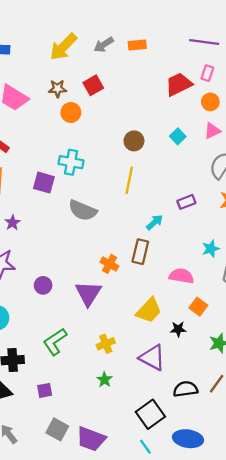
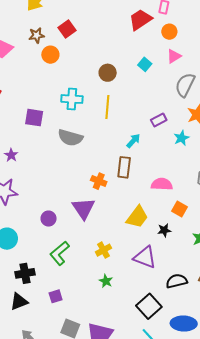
cyan cross: (71, 162) -> (72, 99), moved
cyan star: (211, 249) -> (181, 138), moved
purple circle: (43, 285) -> (49, 219), moved

